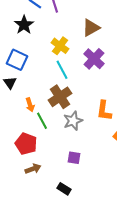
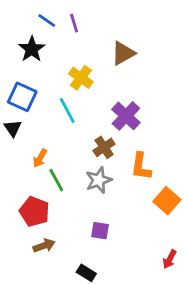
purple cross: (94, 59) -> (126, 116), moved
cyan line: (62, 70) -> (67, 111), moved
brown cross: (60, 97) -> (104, 147), moved, size x0.7
orange arrow: (30, 105) -> (40, 158), turned 48

